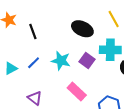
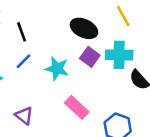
purple square: (87, 60) -> (90, 57), moved
blue line: (34, 63) -> (24, 61), moved

